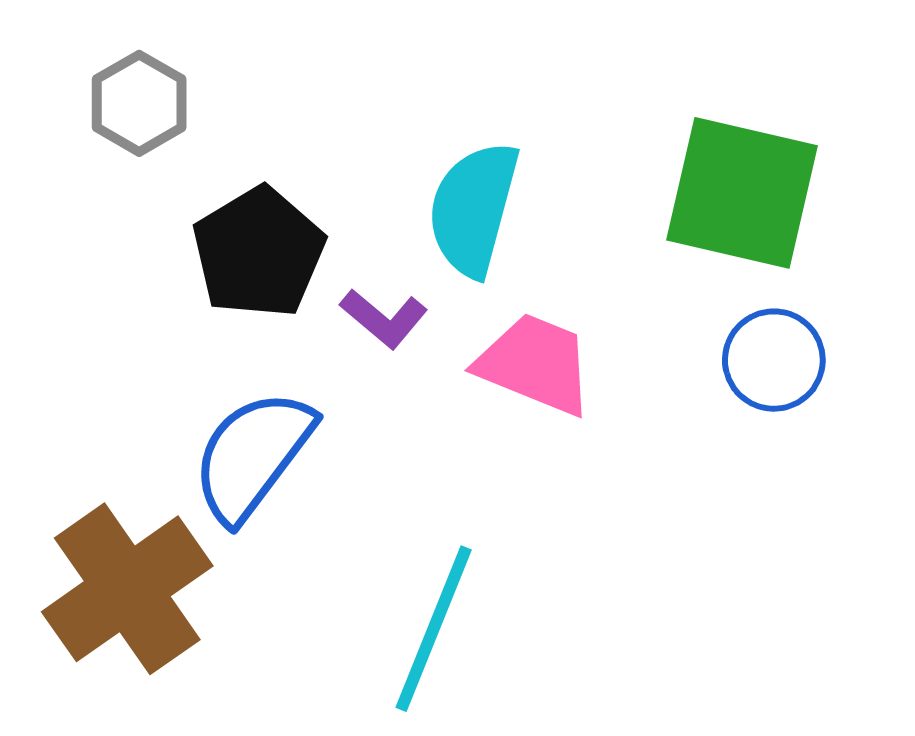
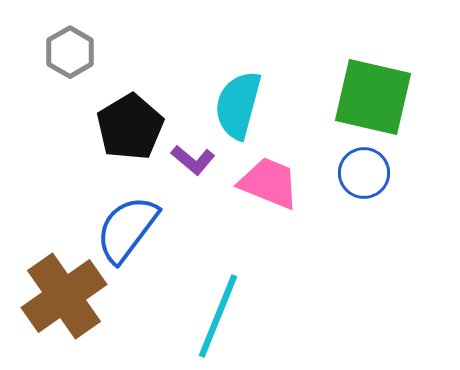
blue circle: (774, 360) -> (364, 173), moved

